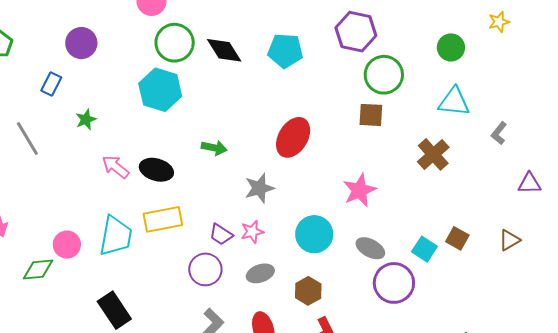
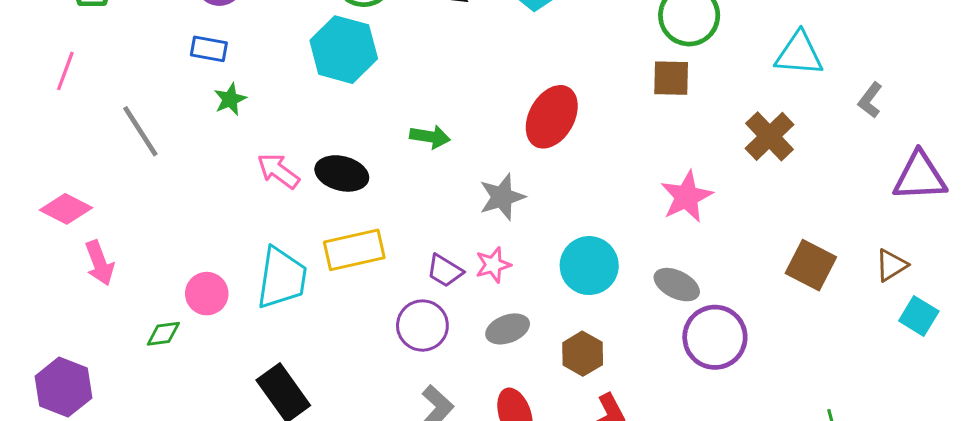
blue rectangle: (51, 84) -> (209, 49), moved, turned 75
purple triangle: (529, 183) -> (920, 177), size x1.5
pink star: (359, 190) -> (686, 197), moved
brown square: (457, 238) -> (811, 265), size x1.4
cyan square: (424, 249) -> (919, 316), moved
green diamond: (38, 270) -> (163, 334), size x0.7

